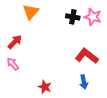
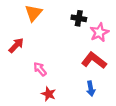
pink star: (93, 17) -> (99, 32), moved, turned 30
pink arrow: (13, 64) -> (40, 69), moved

